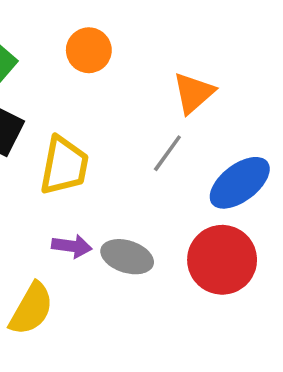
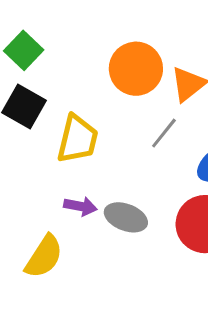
orange circle: (89, 50) -> (136, 69), moved, size x1.4

